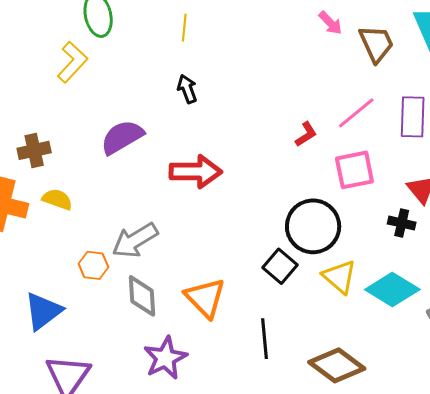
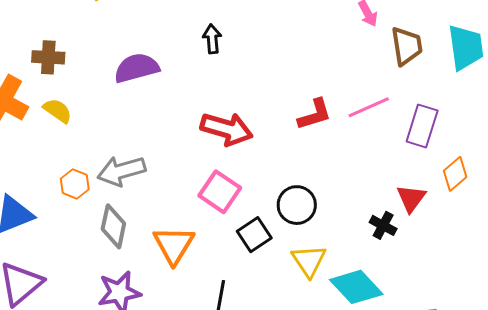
red L-shape: (306, 134) -> (315, 114), size x1.4
pink square: (354, 170) -> (220, 192), moved, turned 30
red arrow: (196, 172) -> (227, 129), moved
black circle: (313, 226) -> (297, 205), size x0.7

